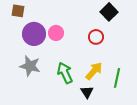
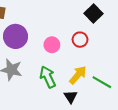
pink circle: (56, 33) -> (52, 45), moved
green line: (117, 78) -> (102, 82), turned -72

